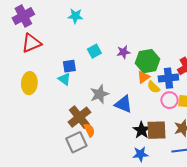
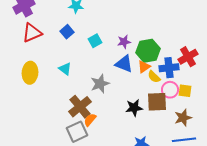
blue square: (69, 66) -> (67, 32), moved, turned -32
blue triangle: (123, 104) -> (124, 64), moved
orange semicircle: (89, 130) -> (90, 120), turned -112
black star: (141, 130) -> (134, 108), moved, turned 30
brown square: (156, 130) -> (157, 102), moved

